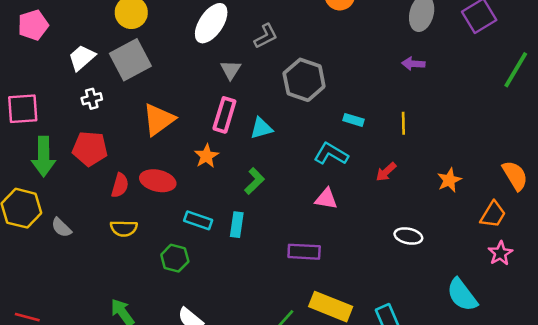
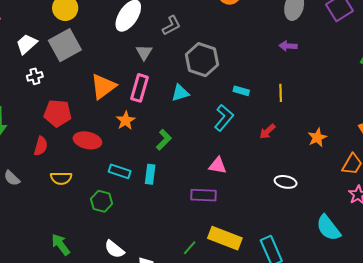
orange triangle: (159, 120) -> (103, 87), moved
cyan triangle: (261, 128) -> (180, 93), moved
red pentagon: (90, 149) -> (58, 113), moved
cyan L-shape: (331, 154) -> (224, 118), turned 100
red semicircle: (120, 185) -> (41, 146), moved
pink triangle: (326, 199) -> (218, 166), moved

